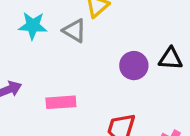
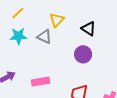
black triangle: (171, 59) -> (89, 28), moved, turned 35

